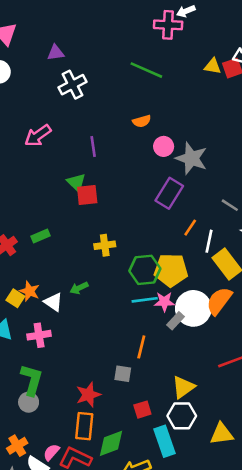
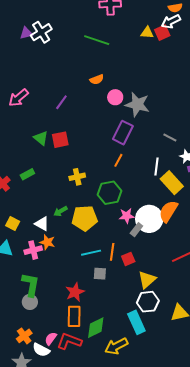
white cross: (72, 85) -> (41, 32), moved
purple line: (93, 147) -> (61, 102), turned 49
green triangle: (76, 182) -> (41, 138), moved
orange line: (190, 228) -> (118, 160), moved
yellow pentagon: (171, 270) -> (85, 218), moved
orange star: (30, 291) -> (47, 242), moved
cyan line: (145, 300) -> (91, 253), moved
red square: (142, 410) -> (128, 259), moved

